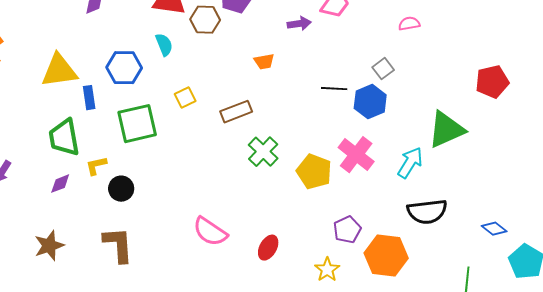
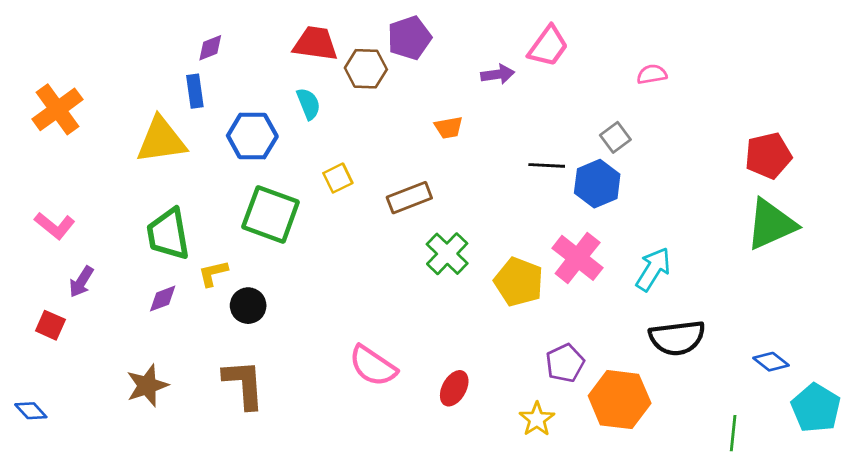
blue rectangle: (89, 98) -> (195, 91), moved
green square: (137, 124) -> (271, 214), turned 33
green triangle: (446, 130) -> (771, 224), moved

